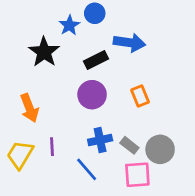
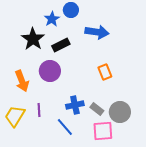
black rectangle: (96, 60) -> (61, 45), moved
purple circle: (92, 95) -> (50, 71), moved

